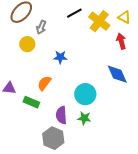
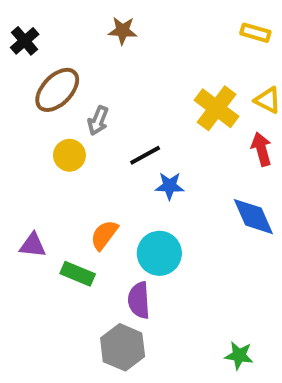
black line: (74, 13) -> (145, 155), moved
blue star: (60, 57) -> (170, 186), moved
cyan circle: (85, 94) -> (159, 253), moved
green star: (84, 118) -> (239, 355), moved

